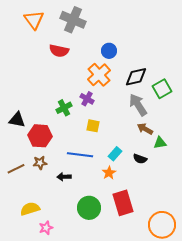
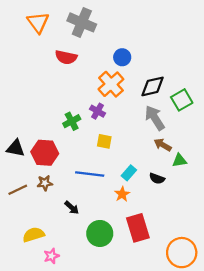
black triangle: (17, 120) -> (16, 148), moved
black arrow: (64, 177) -> (72, 208), moved, turned -136

